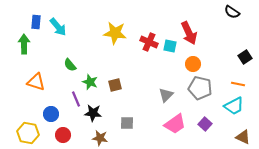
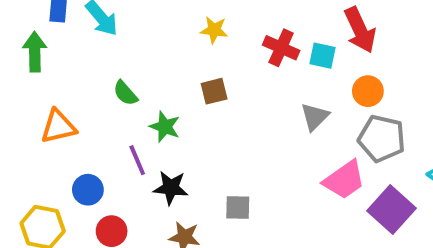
yellow star: (115, 33) -> (214, 30), size x0.6
orange triangle: (36, 82) -> (58, 127), turned -30
brown square: (115, 85) -> (214, 91), moved
gray triangle: (166, 95) -> (315, 117), moved
pink trapezoid: (175, 124) -> (344, 180), moved
purple square: (205, 124) -> (392, 209), size x1.6

